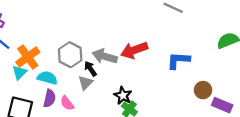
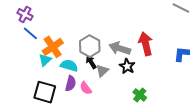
red arrow: (134, 50) -> (146, 44), turned 95
black arrow: (90, 69) -> (91, 62), moved
black star: (123, 96) -> (127, 66), moved

